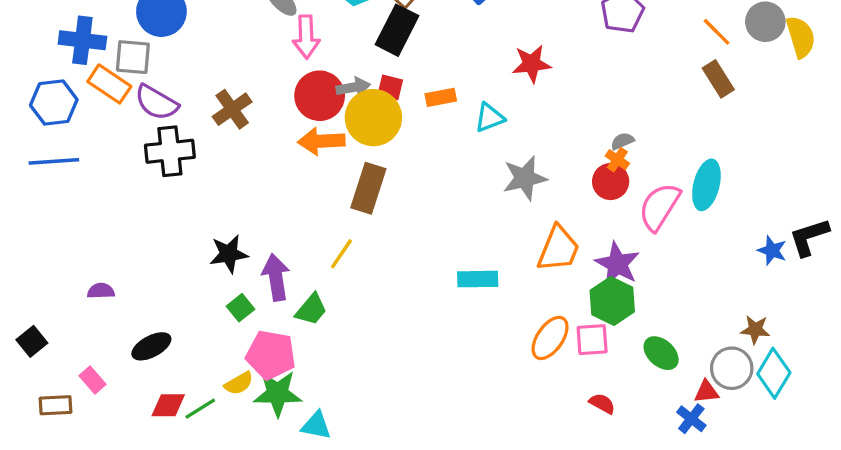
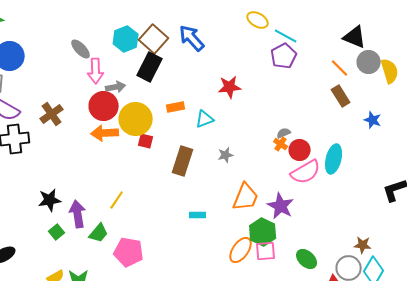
gray arrow: (353, 87) -> (116, 87), moved
red square: (390, 87) -> (146, 141), moved
gray star: (525, 178) -> (226, 155), size x0.6
red circle: (611, 182) -> (300, 150), moved
brown rectangle: (368, 188) -> (183, 161), moved
pink semicircle: (659, 207) -> (306, 172), turned -152
blue star: (772, 250) -> (373, 120), moved
cyan rectangle: (478, 279) -> (198, 215), size x0.7
green hexagon: (612, 301) -> (263, 232), moved
pink pentagon: (271, 355) -> (129, 252), moved

